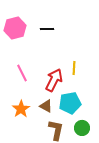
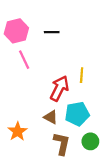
pink line: (22, 73) -> (24, 60), moved
orange star: (21, 109) -> (17, 131), moved

